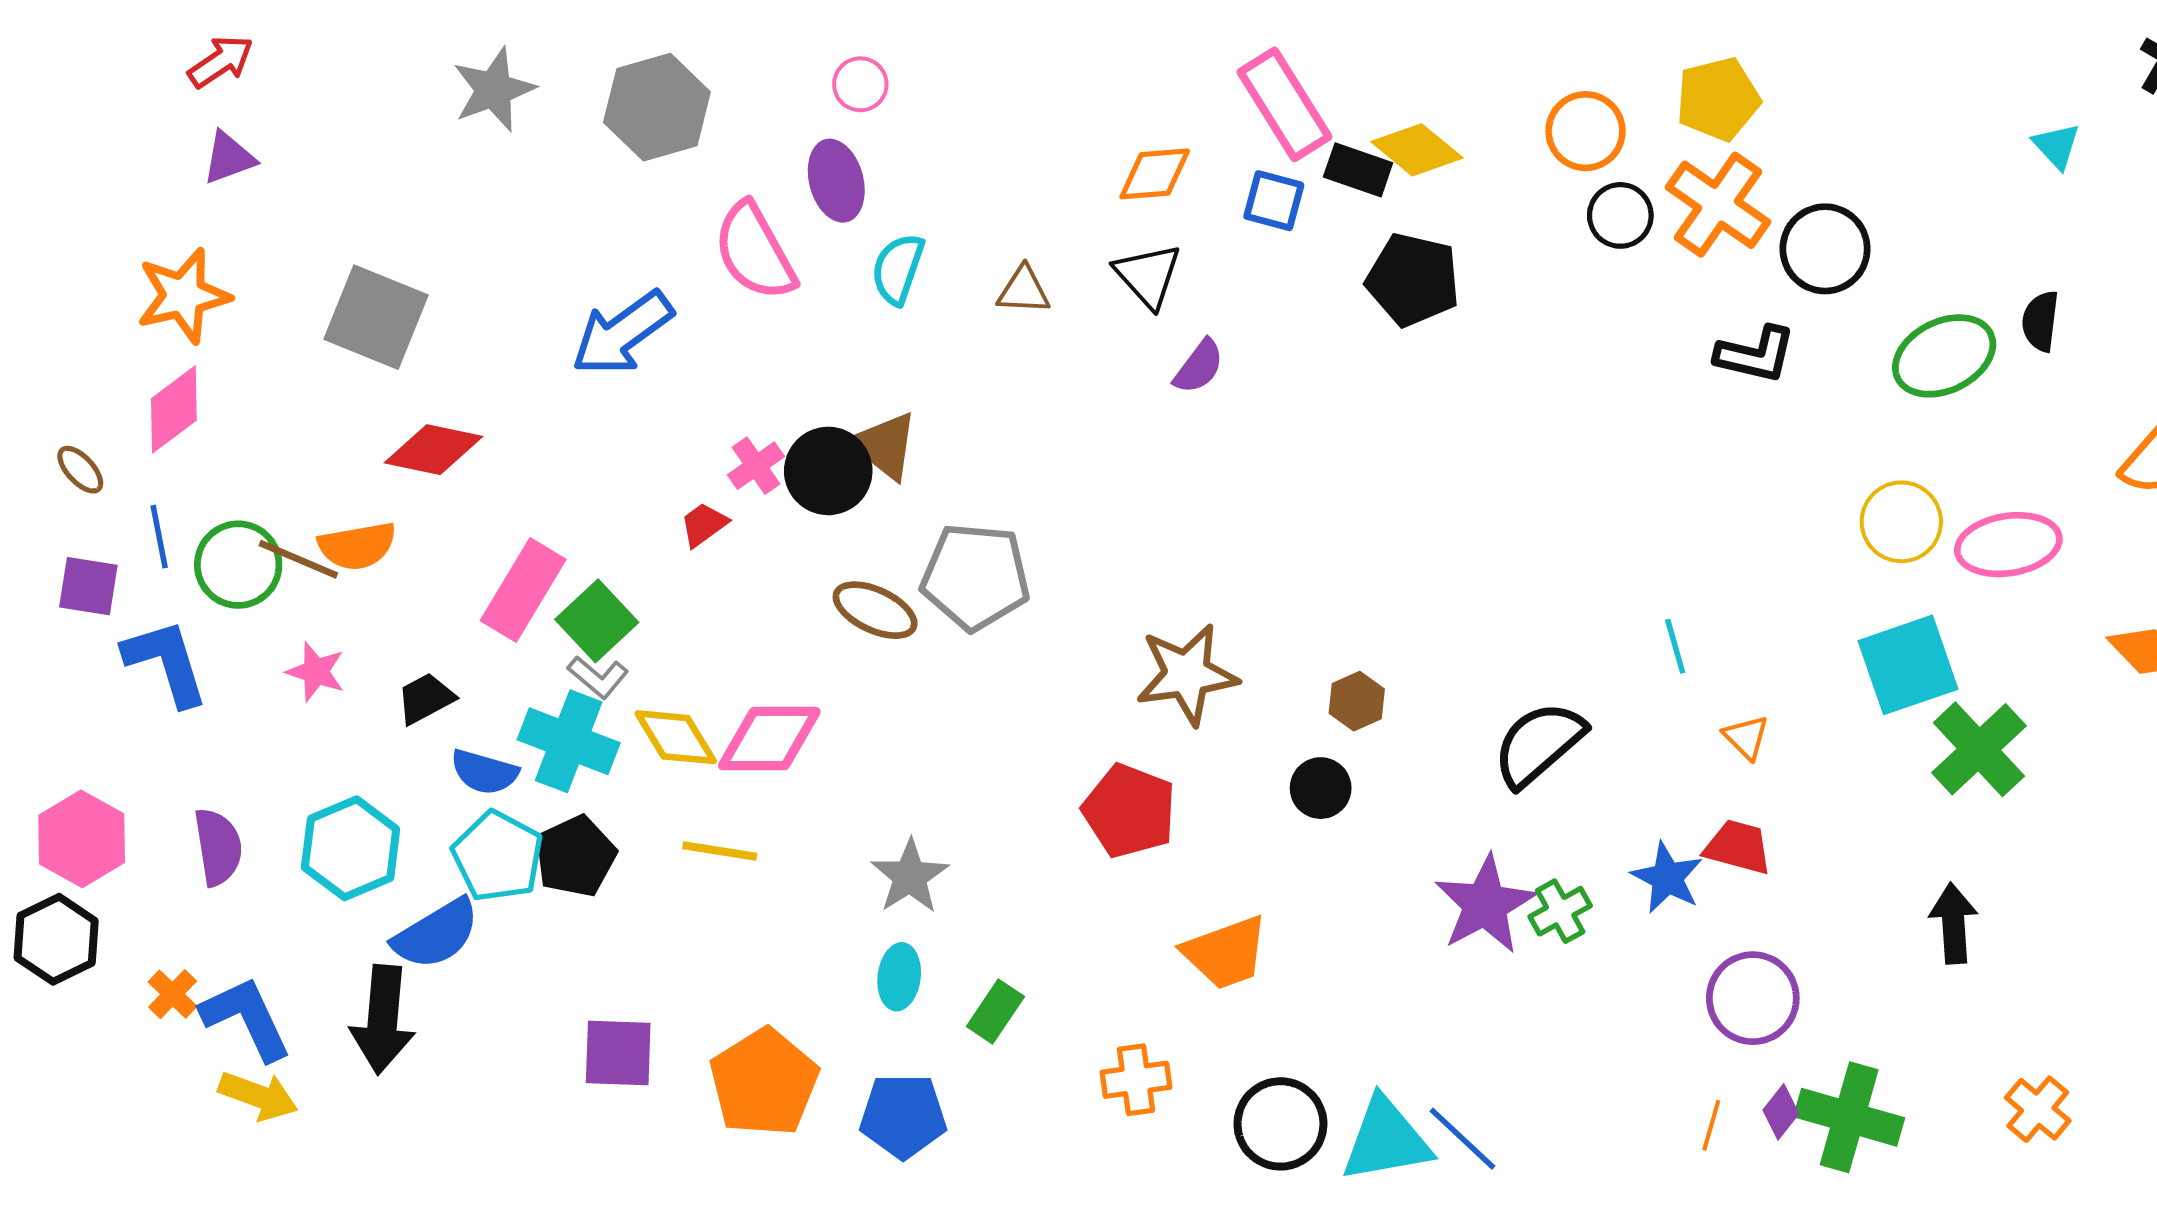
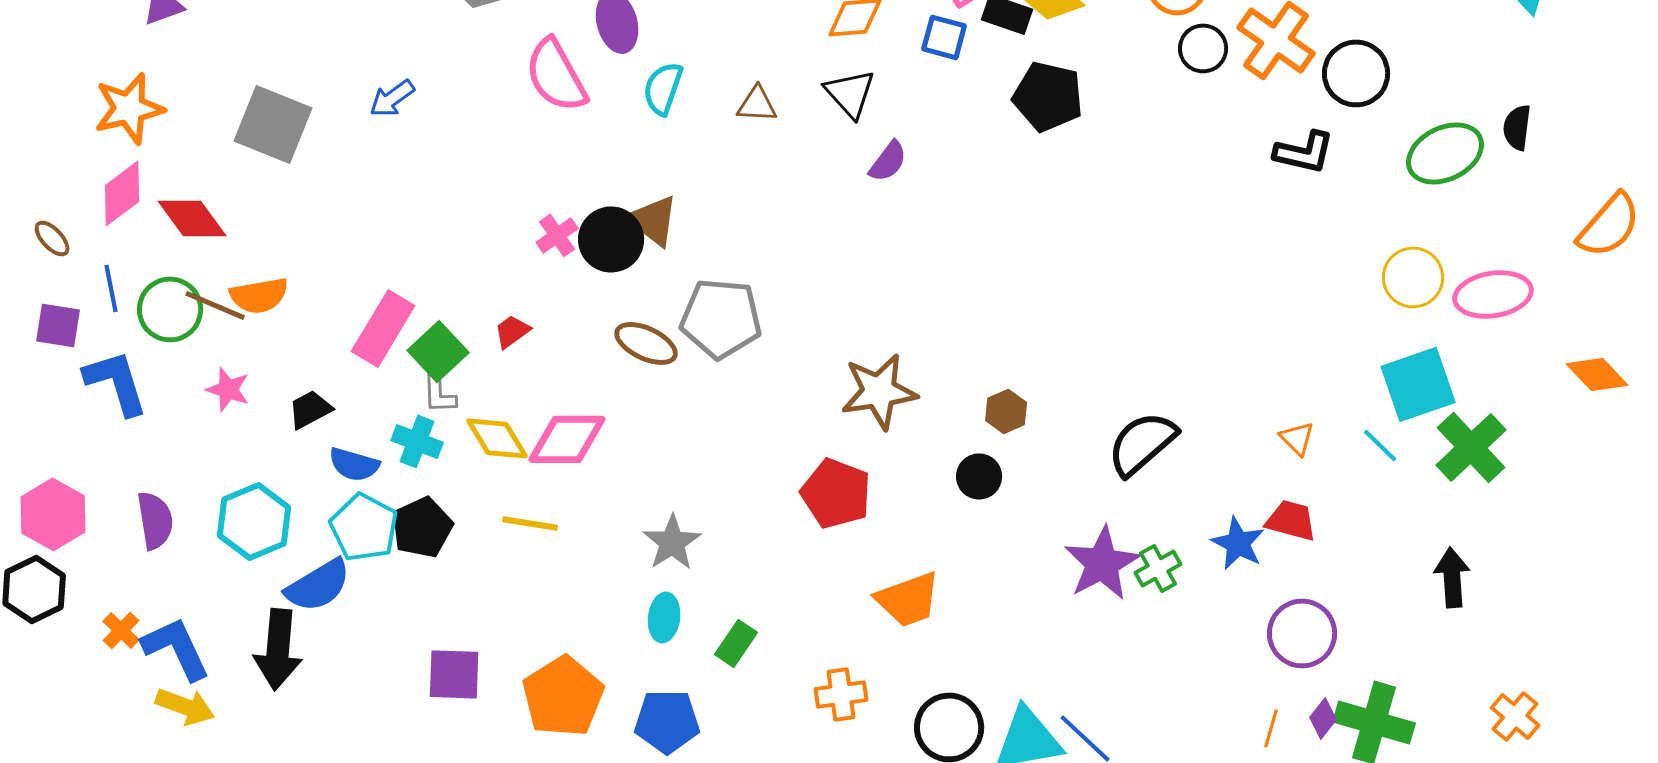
blue arrow: (622, 333) -> (392, 98), moved, size x0.6
red diamond: (434, 450) -> (192, 218), moved, turned 42
red trapezoid: (704, 524) -> (512, 331), moved
cyan line: (1675, 646) -> (1380, 445), moved, turned -30
gray L-shape: (598, 677) -> (439, 393), turned 48
cyan cross: (569, 741) -> (417, 441), size x0.7

